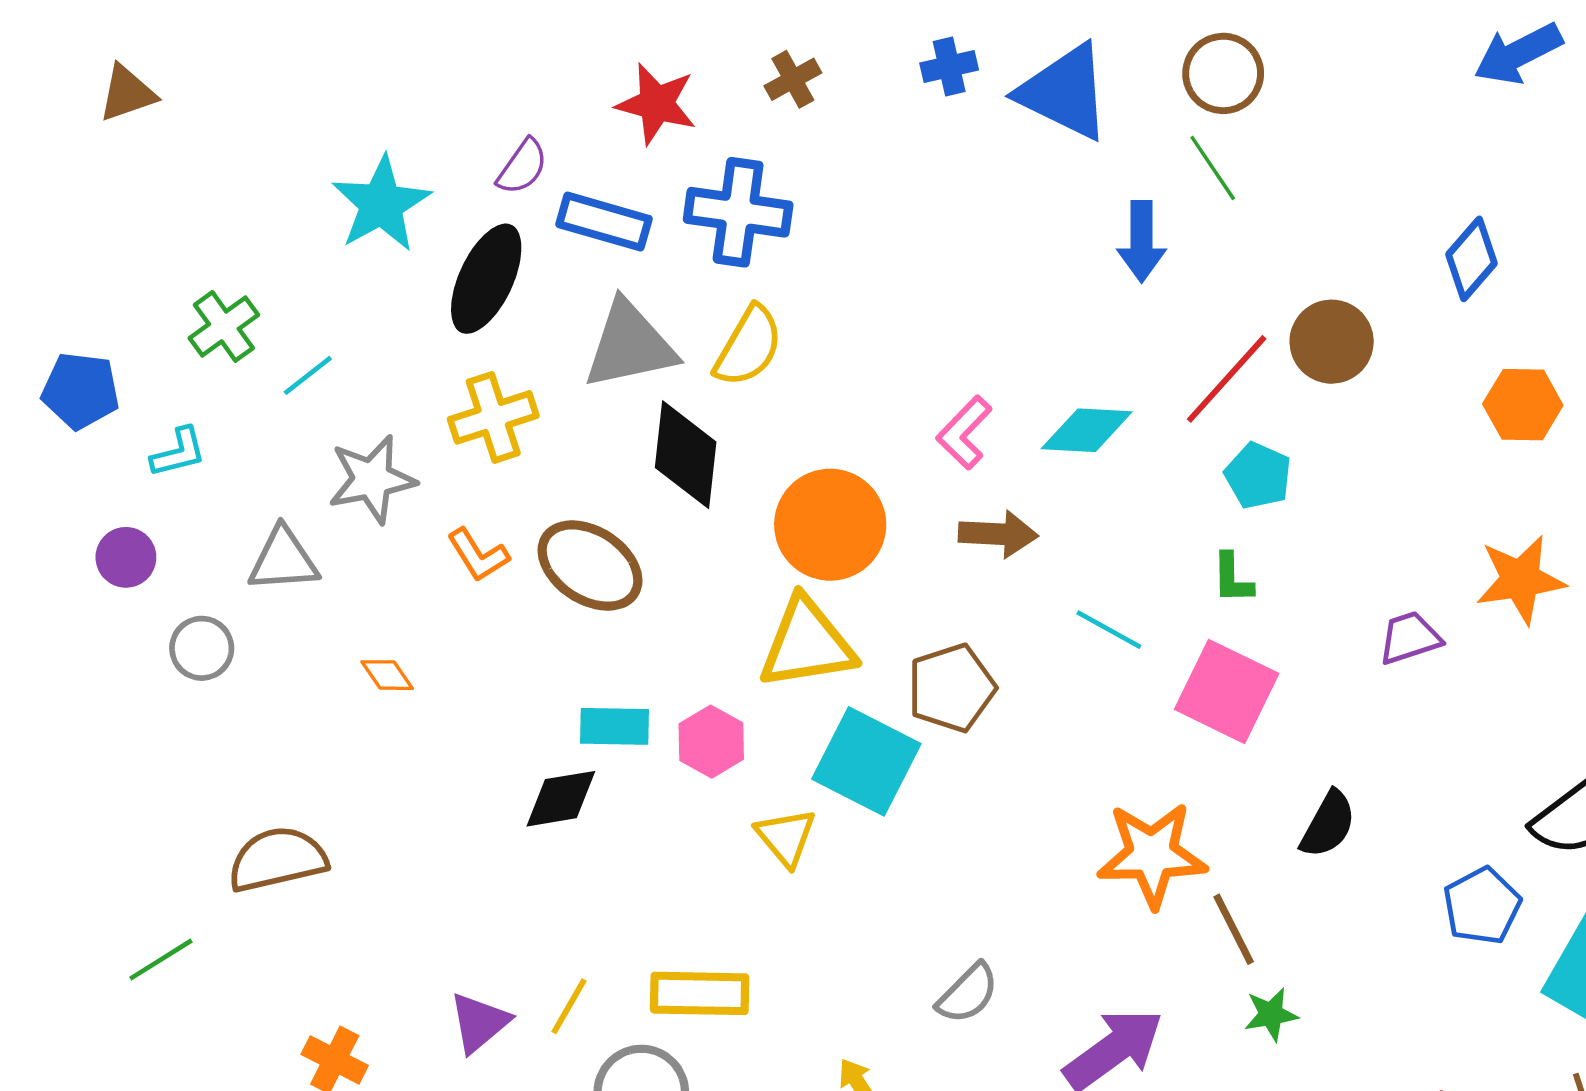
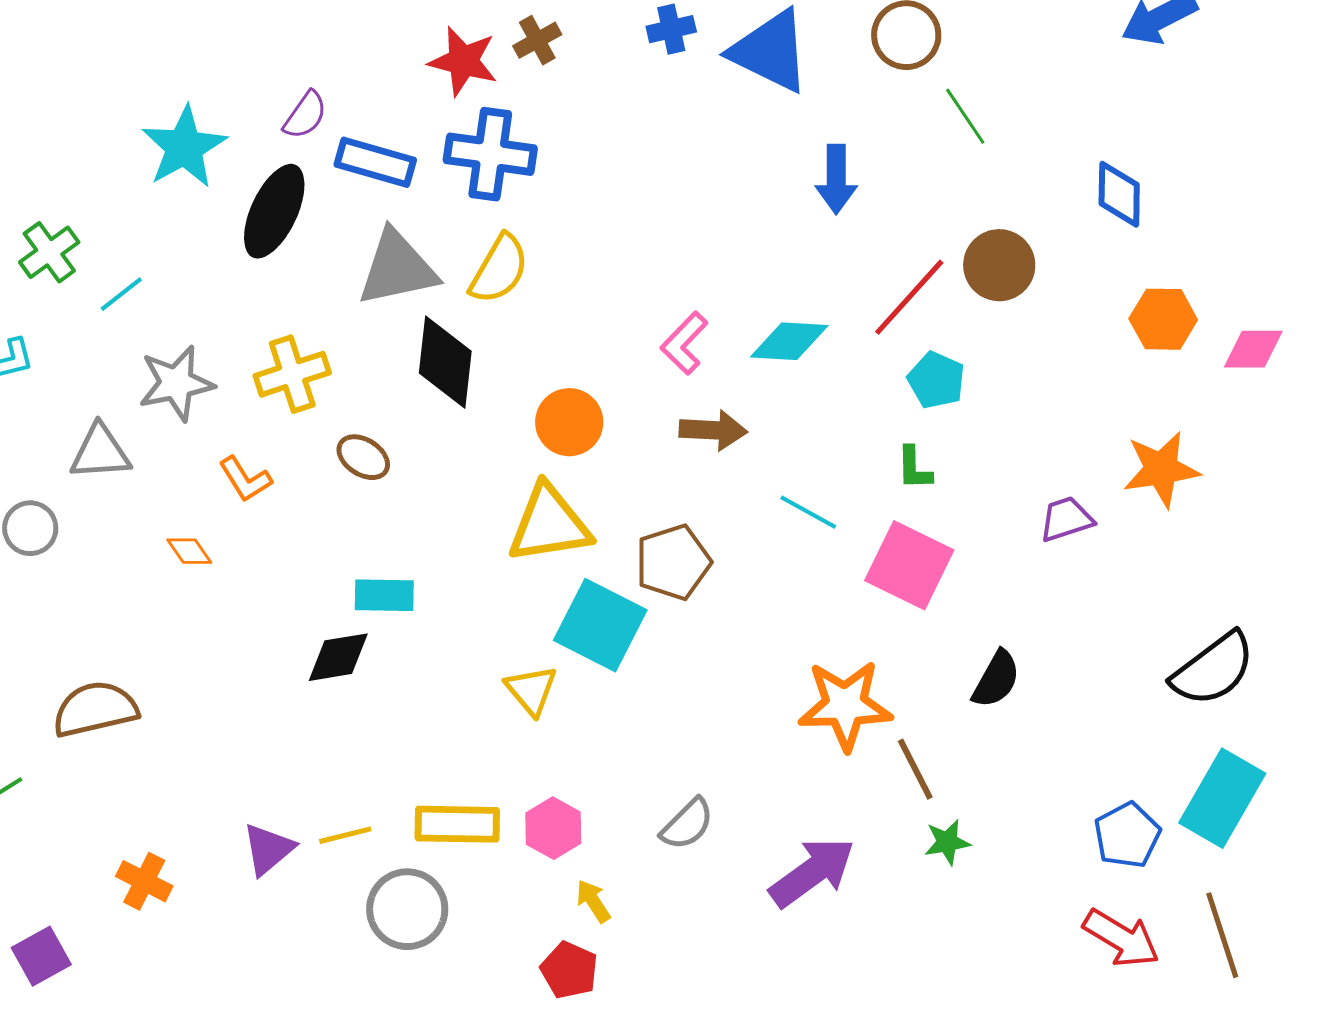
red star: (656, 104) -> (463, 61), moved
green line: (1213, 168) -> (965, 116), moved
blue diamond: (1471, 259) -> (1119, 194), turned -40
yellow cross: (493, 417) -> (292, 374), moved
orange circle: (830, 525) -> (569, 422), size x0.7
orange L-shape: (478, 555) -> (245, 479), moved
brown ellipse: (590, 566) -> (363, 457), size x0.6
pink hexagon: (711, 742) -> (553, 828), moved
blue pentagon: (1482, 906) -> (1127, 835), moved
yellow line: (569, 1006) -> (345, 835), turned 46

